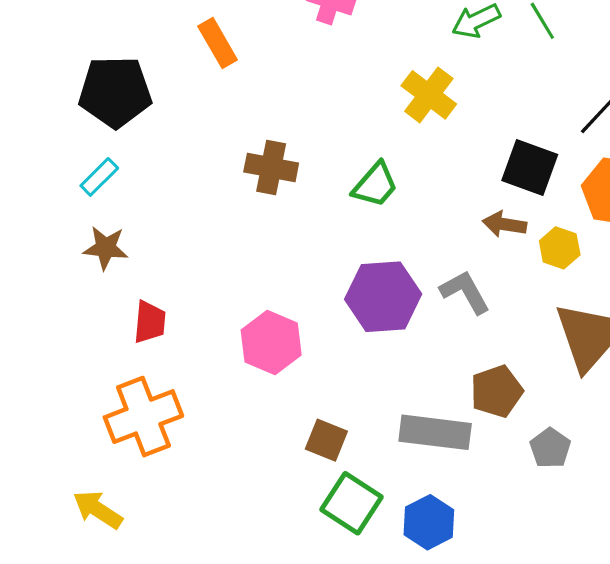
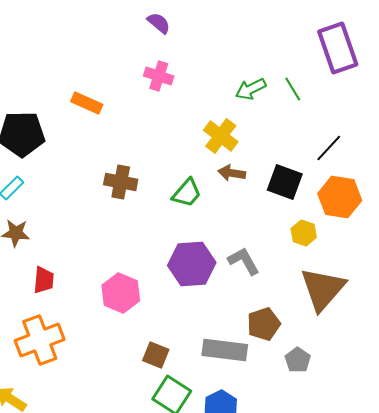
orange rectangle: (218, 43) -> (87, 103), turned -36
brown arrow: (504, 224) -> (232, 173), moved

